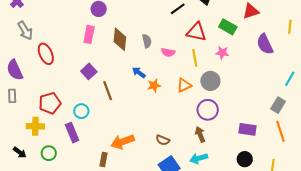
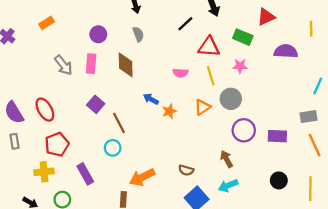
gray arrow: (25, 31) -> (63, 65), moved
gray semicircle: (147, 41) -> (138, 34), moved
purple semicircle: (265, 44) -> (286, 51), turned 125
red ellipse: (46, 54) -> (45, 110), moved
gray rectangle: (278, 105) -> (308, 117), turned 56
purple circle: (208, 110) -> (244, 130), moved
cyan circle: (81, 111) -> (113, 148), moved
purple rectangle: (248, 129) -> (277, 136), moved

